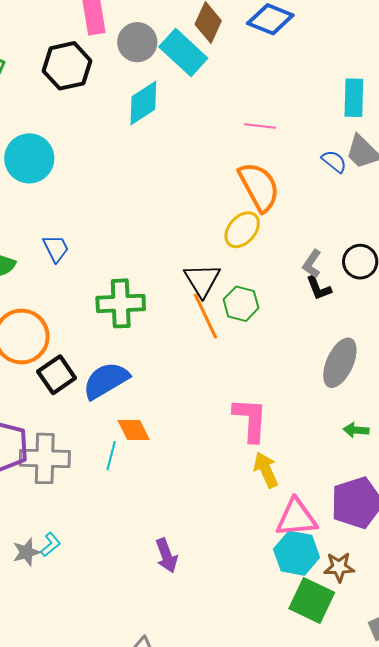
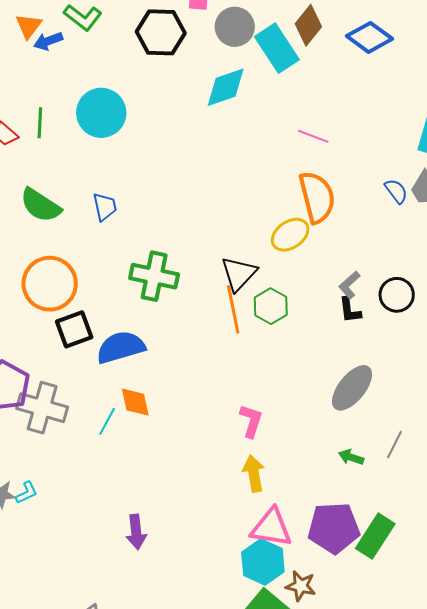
pink line: (260, 126) -> (313, 136), moved
pink L-shape: (250, 420) -> (251, 421), size x0.7

